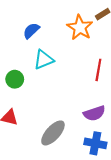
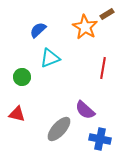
purple semicircle: (94, 113) -> (85, 110), moved, turned 60

